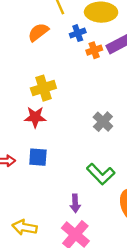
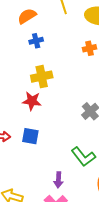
orange semicircle: (38, 32) -> (27, 16), moved
blue cross: (78, 33) -> (36, 41), moved

